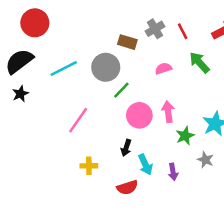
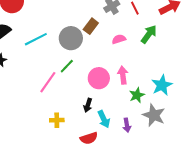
brown rectangle: (127, 42) -> (91, 26), moved, turned -70
green arrow: (199, 62) -> (149, 34), turned 78
green line: (121, 90) -> (67, 66), moved
gray star: (205, 160) -> (154, 115), size x1.6

